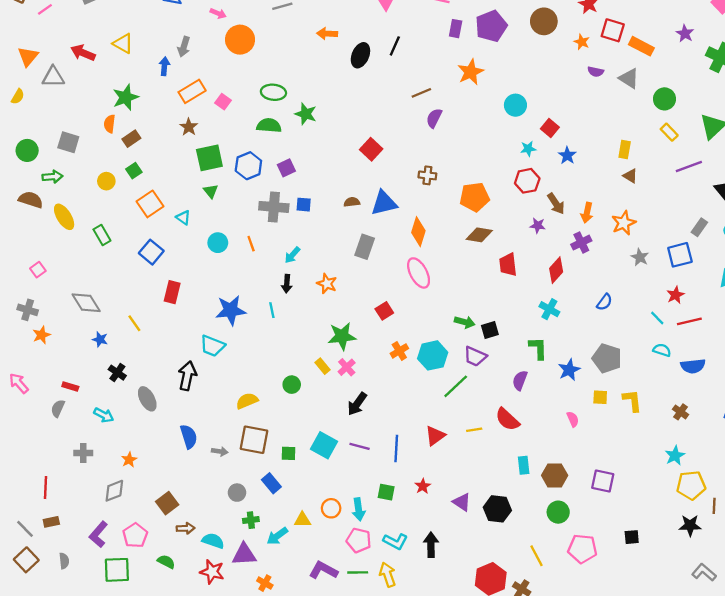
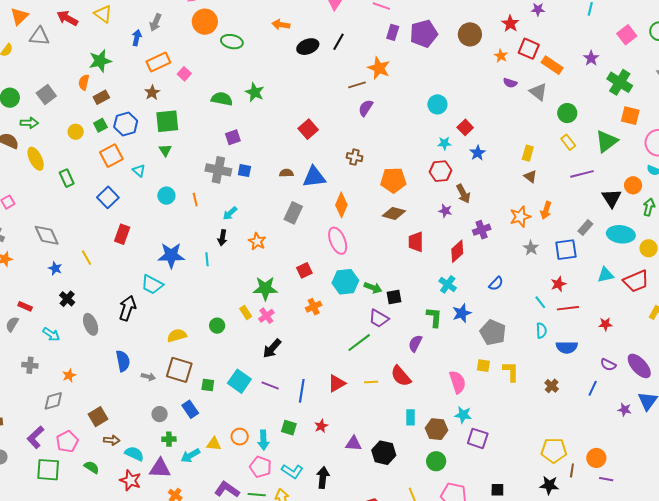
black ellipse: (360, 55) -> (308, 47), turned 40
orange star: (471, 72) -> (379, 68), moved, turned -30
green ellipse: (273, 92) -> (232, 42), moved
gray square: (68, 142) -> (46, 94), turned 30
blue hexagon: (248, 166) -> (126, 124), moved
orange arrow: (587, 213) -> (546, 210), moved
cyan semicircle: (662, 350) -> (541, 331), turned 63
cyan hexagon: (433, 355) -> (345, 282), moved
blue star: (569, 370) -> (462, 313), moved
pink semicircle: (573, 419) -> (458, 382), size x1.6
cyan star: (675, 455) -> (463, 415), moved, turned 30
purple triangle: (462, 502) -> (354, 443), turned -36

